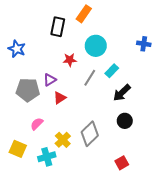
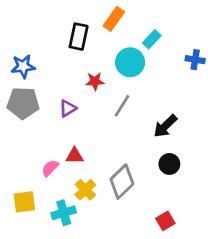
blue star: (17, 49) -> (23, 66), turned -30
cyan rectangle: (112, 71) -> (152, 39), moved
gray pentagon: (28, 90) -> (23, 103), moved
red triangle: (60, 98) -> (75, 156), moved, turned 32
yellow square: (18, 149) -> (24, 202), turned -30

